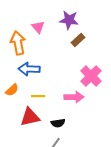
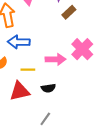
pink arrow: (74, 97) -> (56, 59), moved
black semicircle: (58, 123) -> (48, 88), moved

